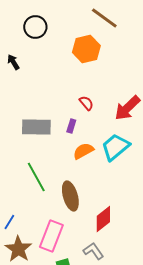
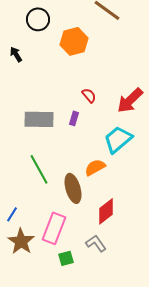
orange hexagon: (86, 49) -> (74, 41), moved
orange semicircle: (83, 151) -> (95, 167), moved

